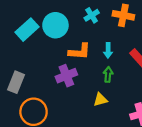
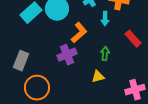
cyan arrow: (108, 50) -> (105, 19), moved
orange L-shape: (80, 52) -> (79, 33), turned -45

